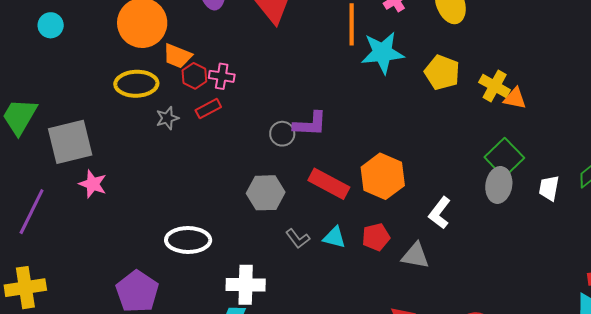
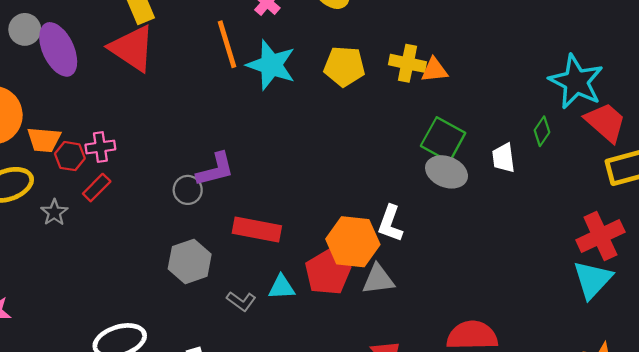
cyan star: (382, 53) -> (271, 65), turned -30
orange hexagon: (383, 176) -> (353, 242), moved
gray ellipse: (499, 185) -> (447, 172), turned -60
red pentagon: (376, 237) -> (328, 272), size x1.4

